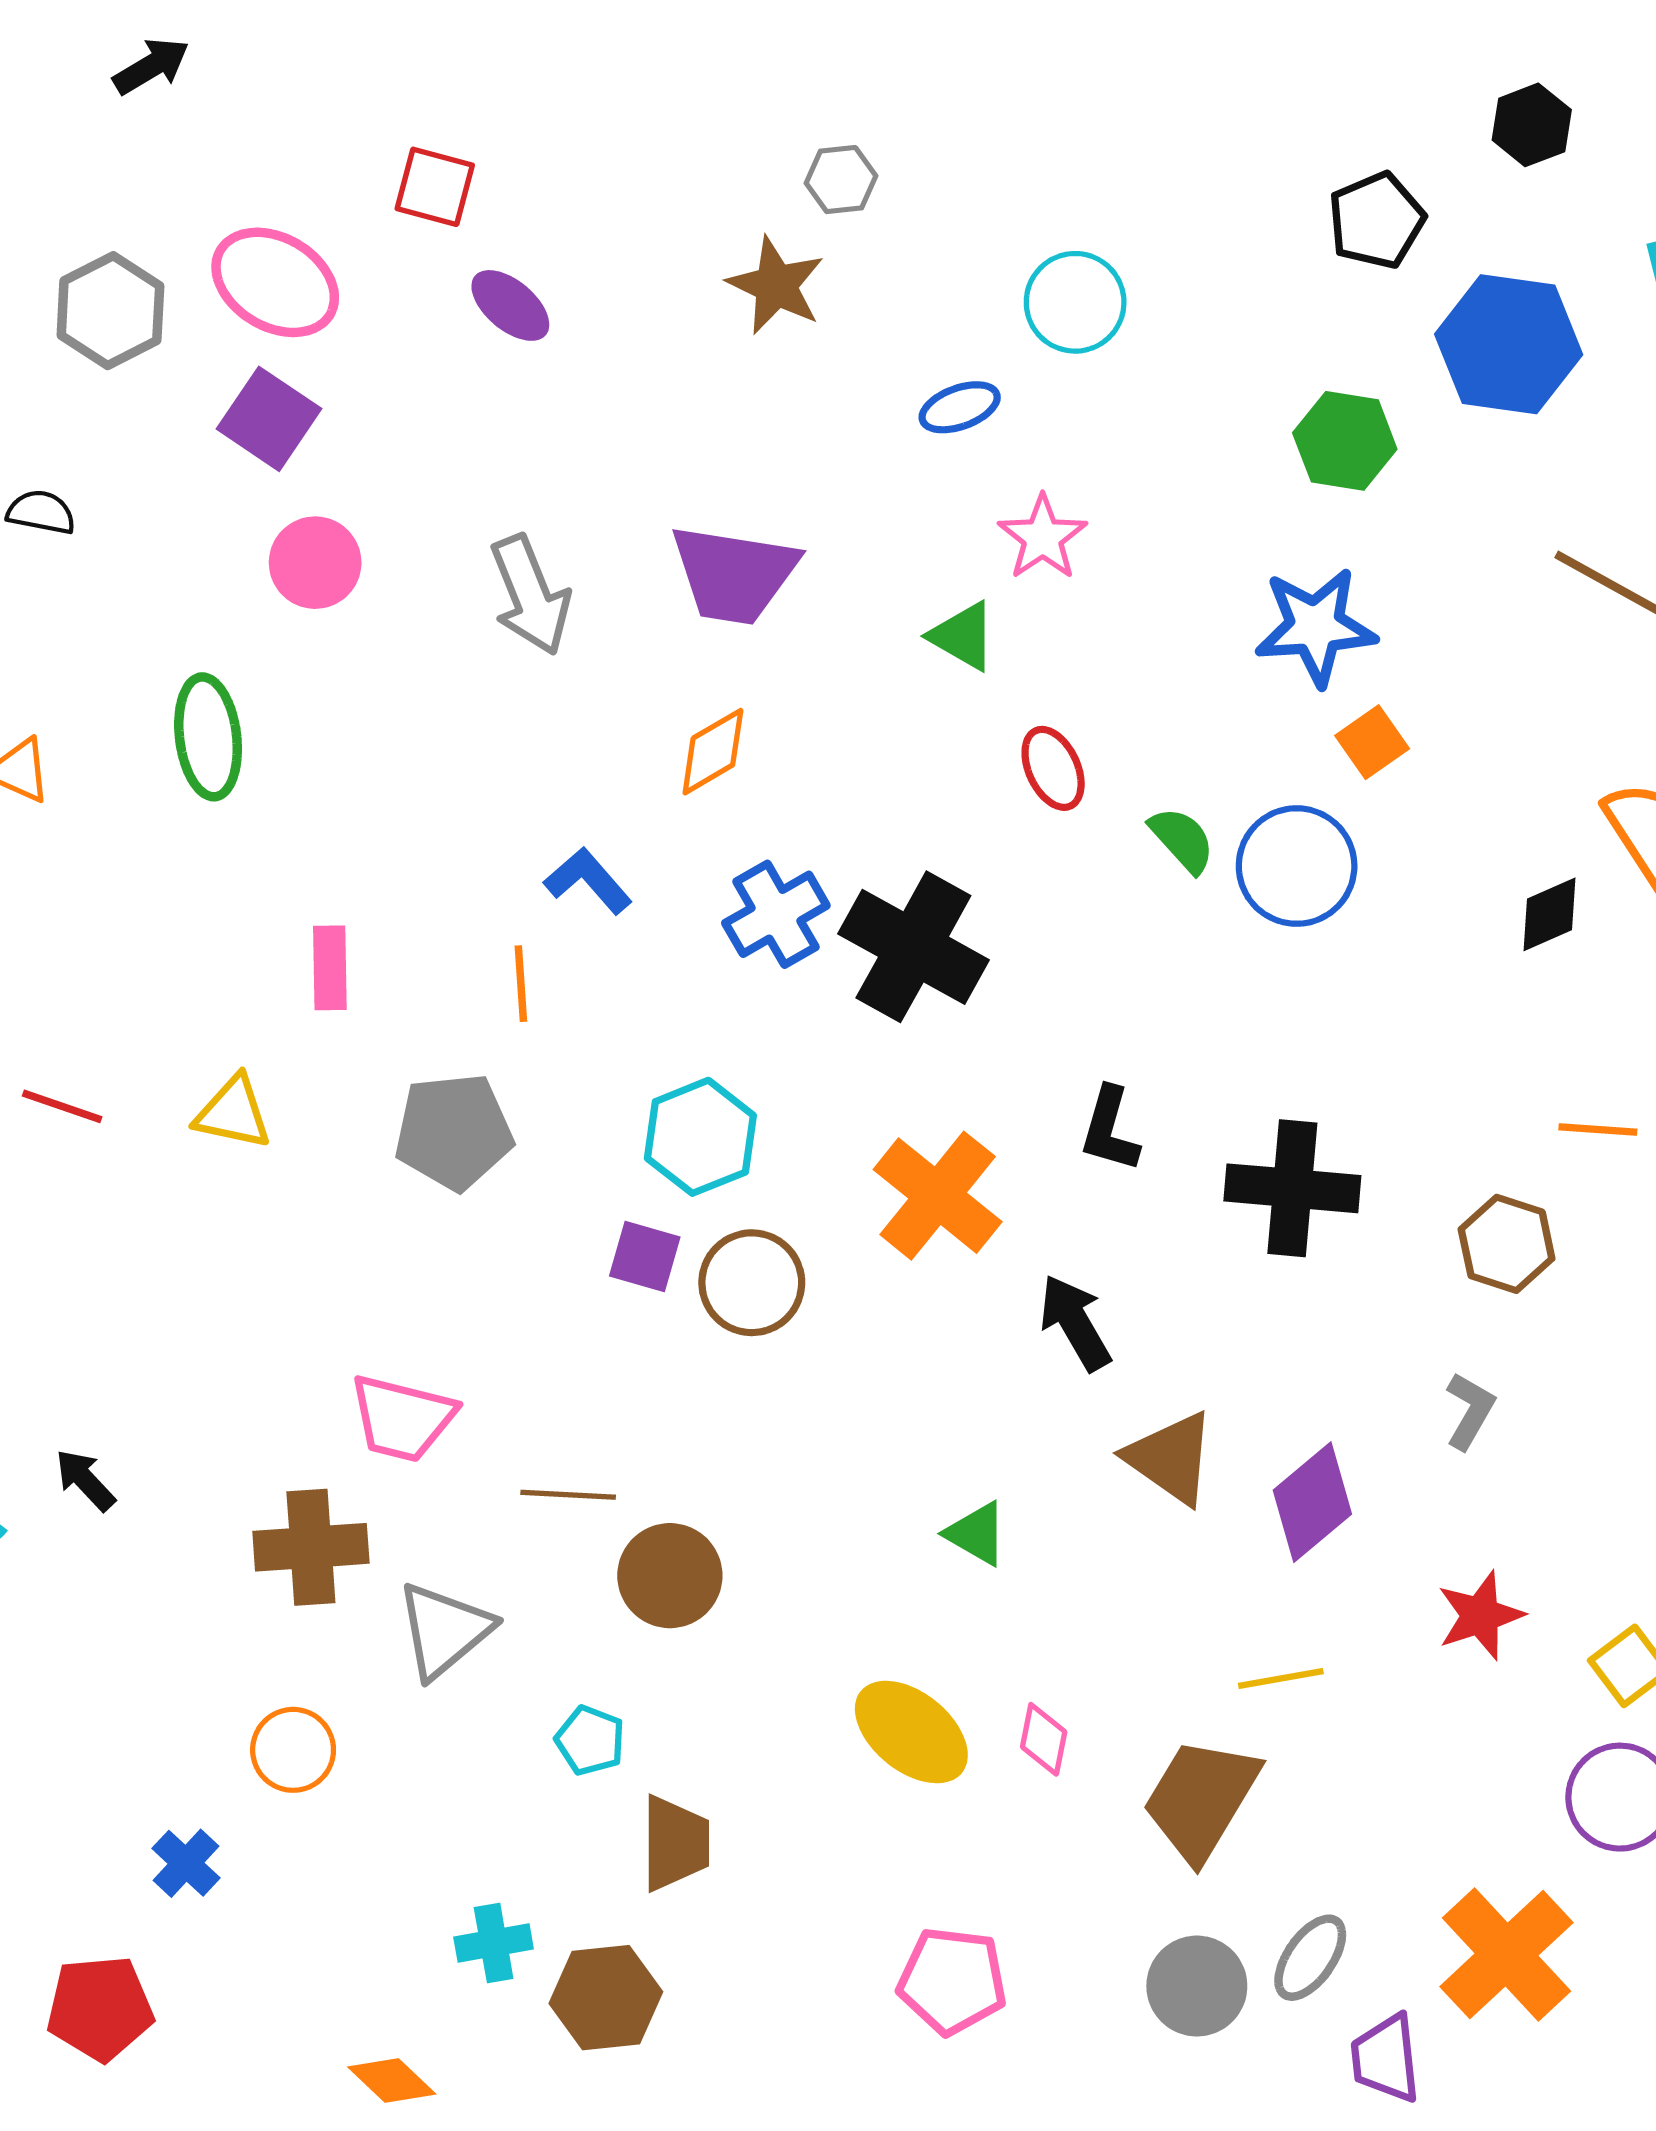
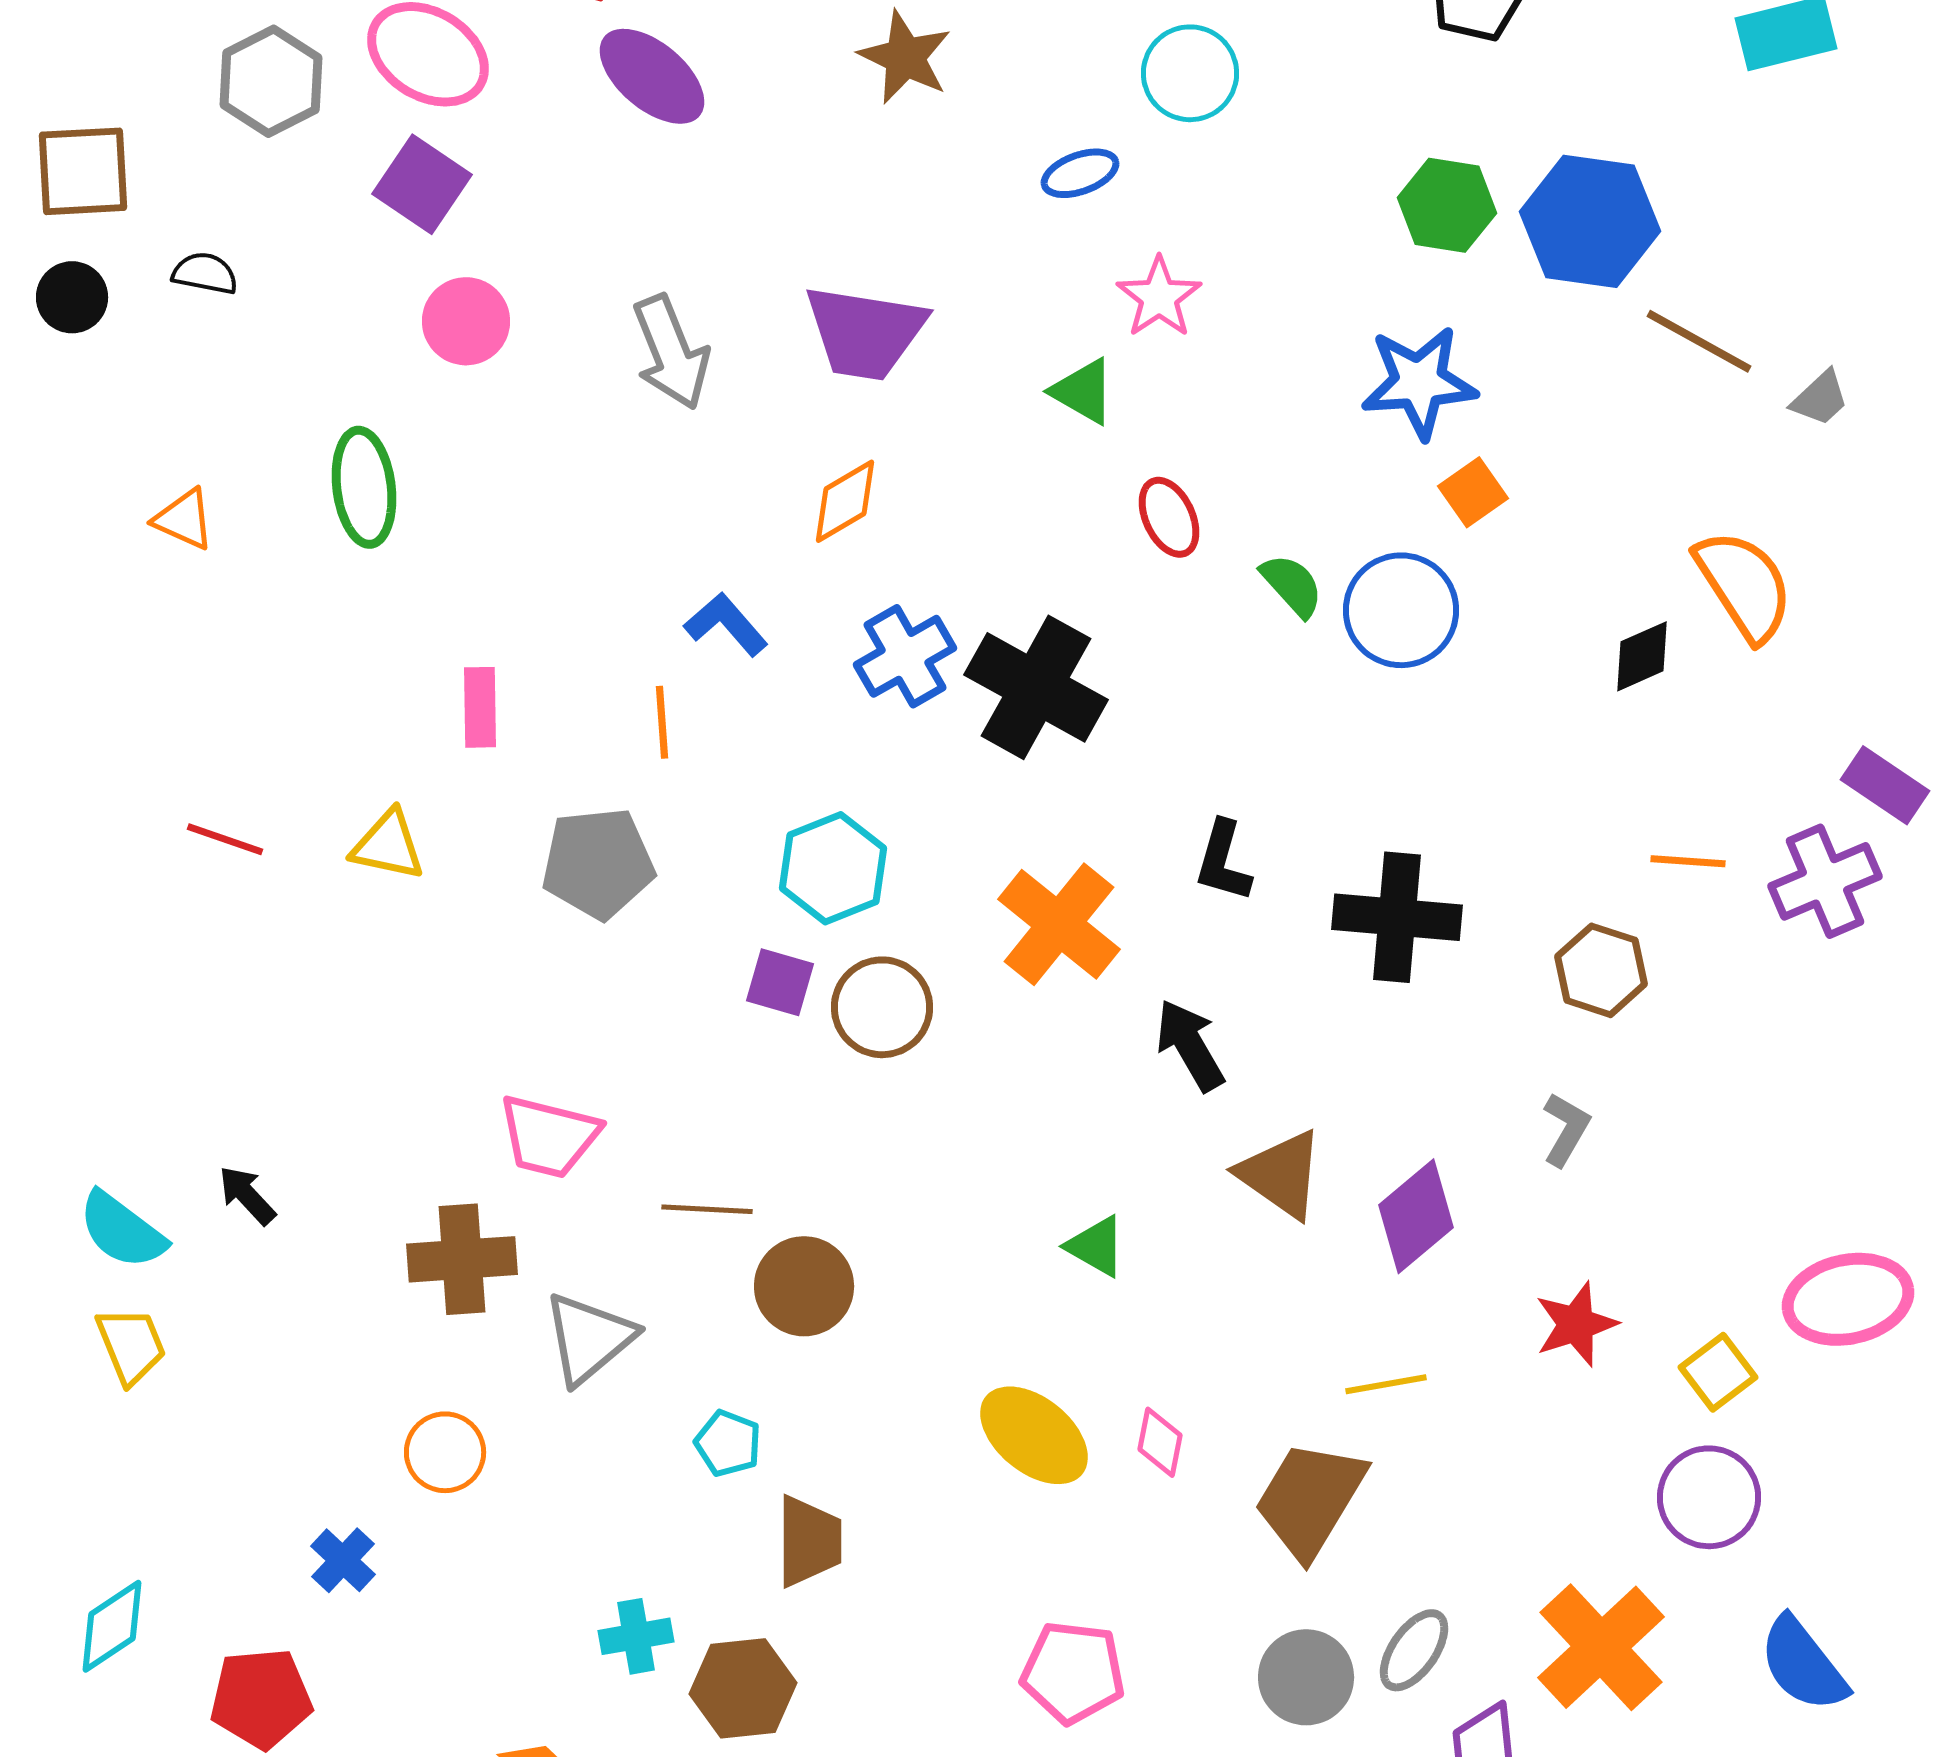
purple ellipse: (510, 305) -> (652, 76), size x1.4
blue hexagon: (1509, 344) -> (1590, 221), moved

